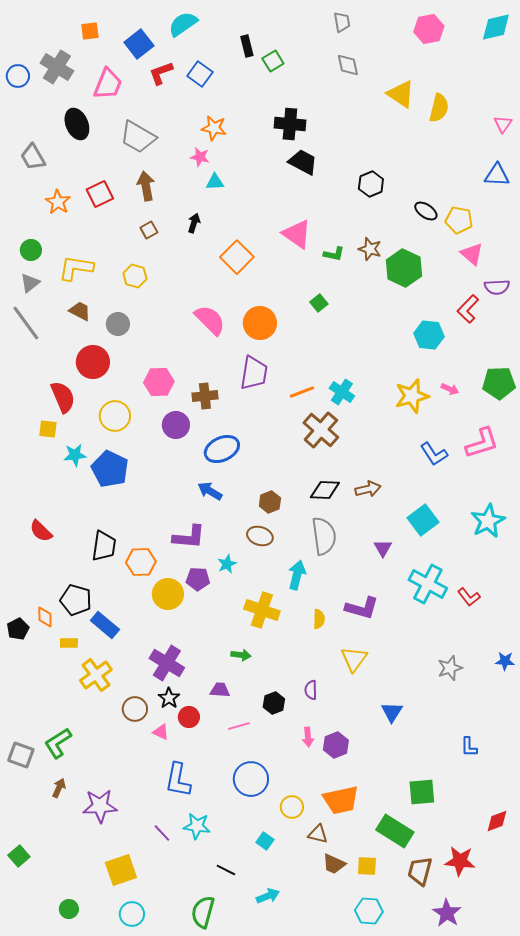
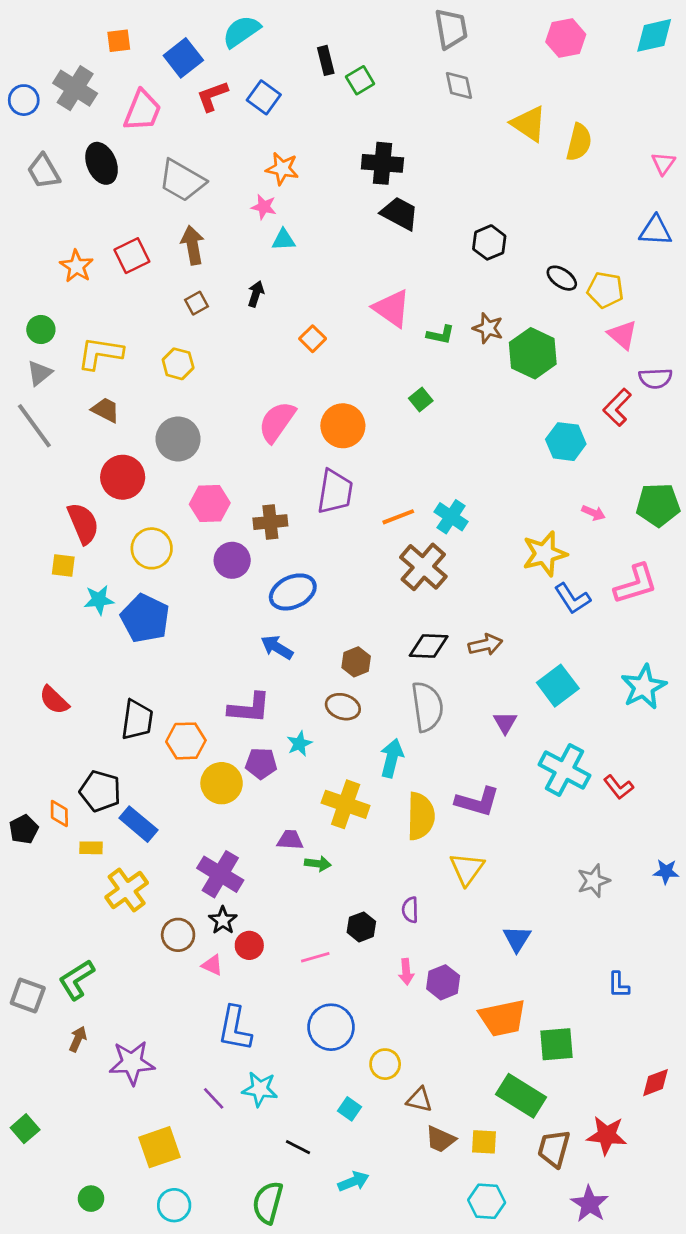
gray trapezoid: (342, 22) -> (451, 29), size x1.5
gray trapezoid: (33, 157) -> (44, 171), moved
orange square: (237, 257) -> (313, 339), size x0.6
pink semicircle: (210, 320) -> (277, 422), turned -100
gray circle: (118, 324) -> (178, 439), moved, size x1.4
yellow star: (412, 396) -> (545, 554), moved
yellow semicircle: (319, 619) -> (421, 816), size x1.8
purple trapezoid: (220, 690) -> (290, 840), moved
orange trapezoid: (341, 800) -> (502, 1018), moved

